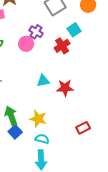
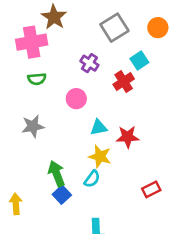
pink circle: (26, 44) -> (76, 99), moved
yellow star: (38, 119) -> (100, 157), moved
cyan semicircle: (42, 139) -> (92, 179), moved, turned 112

